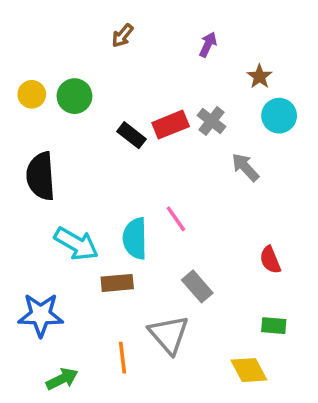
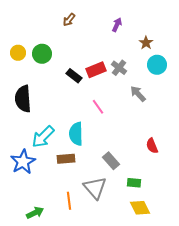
pink line: (176, 219) -> (98, 107), moved
cyan arrow: (76, 244) -> (43, 137), turned 105
blue star: (41, 315) -> (23, 162), moved, turned -30
green rectangle: (274, 326) -> (134, 183), moved

